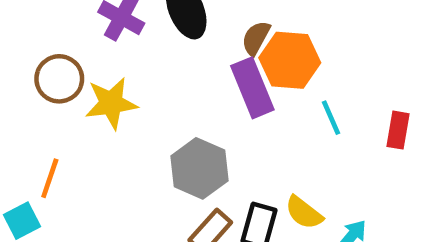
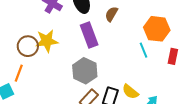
orange hexagon: (290, 60) -> (157, 29), moved
brown circle: (59, 79) -> (28, 46), moved
purple rectangle: (252, 88) -> (89, 35), moved

